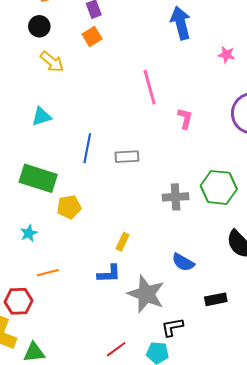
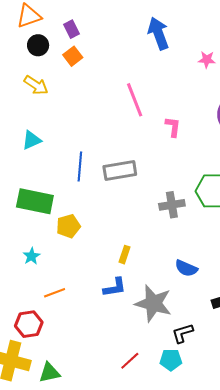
black circle: (39, 26) -> (38, 45), moved
gray rectangle: (127, 157) -> (120, 170), size x1.4

